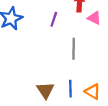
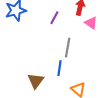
blue line: (70, 89) -> (59, 68), moved

